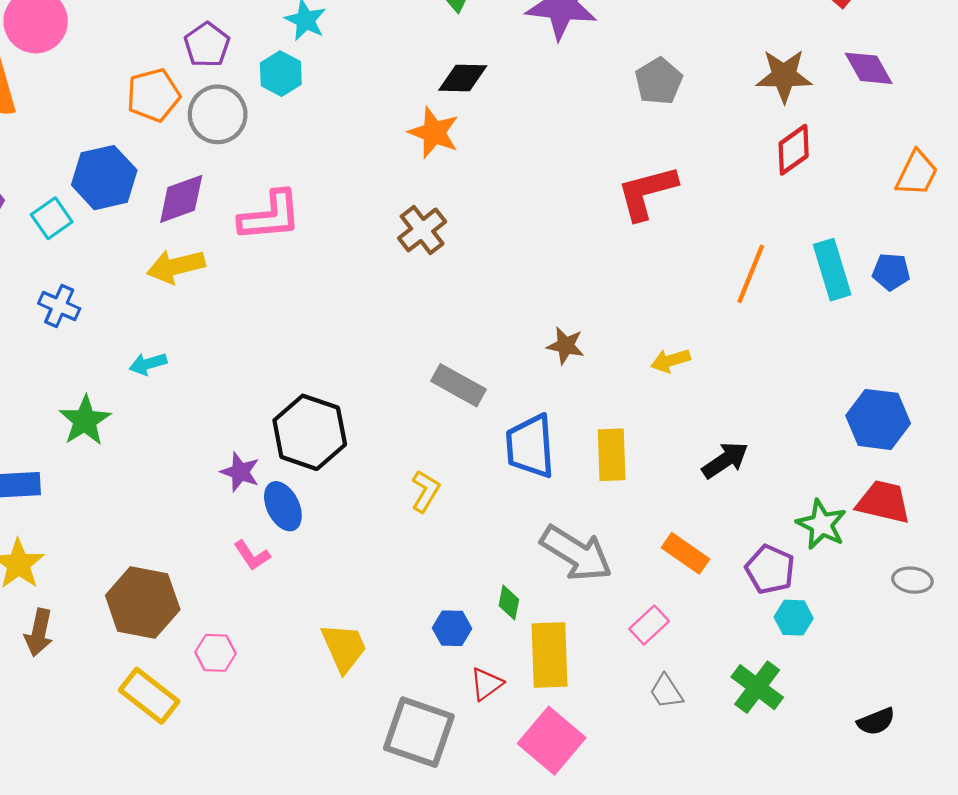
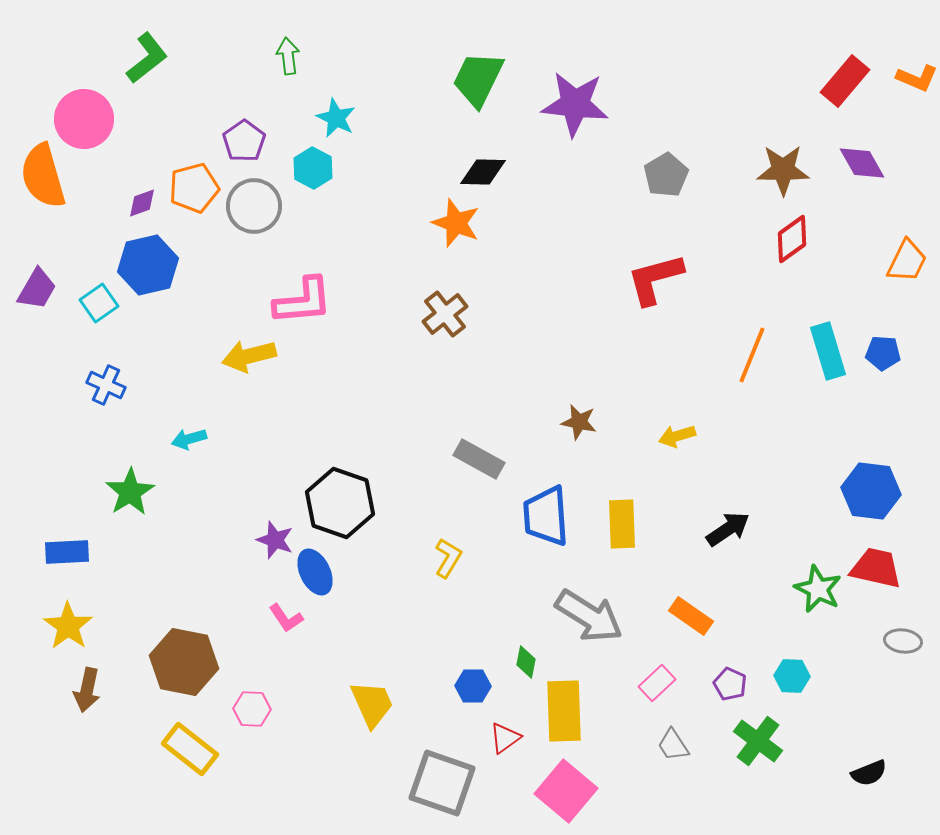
purple diamond: (181, 199) -> (142, 203), moved, size x0.6
yellow arrow: (176, 266) -> (249, 356), moved
purple pentagon: (770, 569) -> (730, 684), moved, size x0.7

